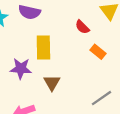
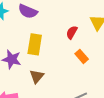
red semicircle: (82, 27) -> (72, 32), turned 64

